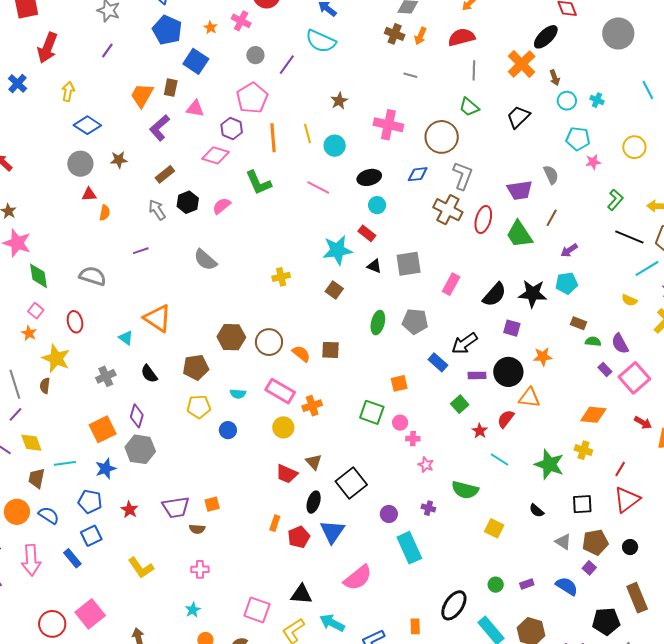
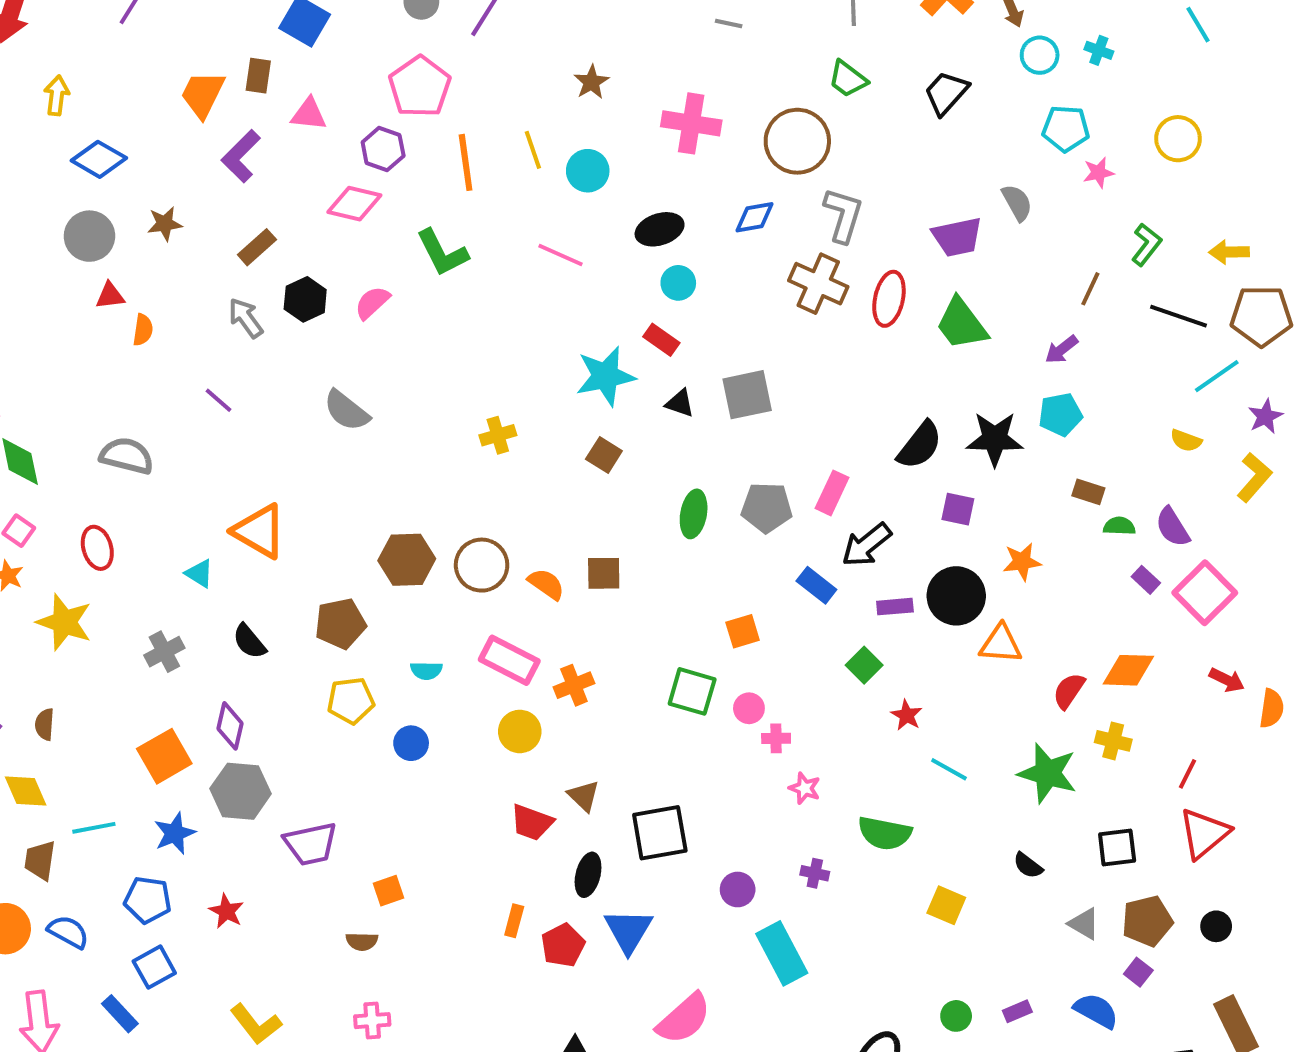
brown line: (552, 218) -> (1090, 289), moved
purple line: (141, 251) -> (218, 400), turned 63
pink rectangle: (451, 284) -> (832, 493), moved
brown semicircle: (45, 386) -> (45, 724), moved
red semicircle: (506, 419) -> (1069, 691), moved
black square: (351, 483) -> (660, 833), turned 32
purple trapezoid: (176, 507) -> (311, 844), moved

